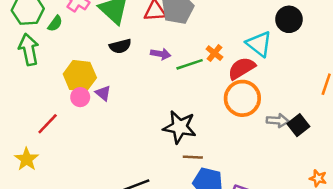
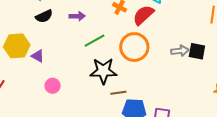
green line: (190, 64) -> (95, 41), moved
pink circle: (80, 97) -> (53, 86), moved
orange circle: (242, 98) -> (134, 47), moved
black square: (298, 125) -> (197, 51), turned -30

